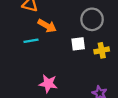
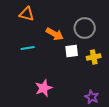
orange arrow: (47, 26) -> (55, 34), moved
pink star: (48, 84) -> (44, 88), turned -30

